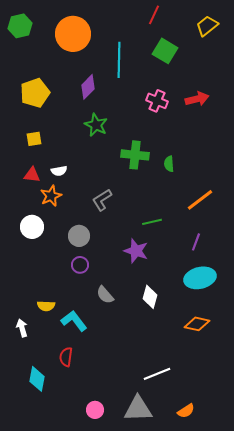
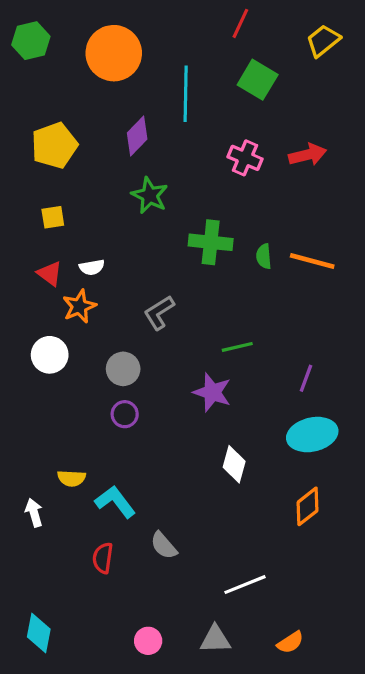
red triangle: (32, 175) -> (50, 274), turned 30
orange line: (200, 200) -> (312, 261), moved, turned 52
gray semicircle: (105, 295) -> (164, 545), moved
orange diamond: (197, 324) -> (308, 506), turned -50
cyan diamond: (37, 379) -> (39, 633), moved
gray triangle: (138, 409) -> (215, 639), size x0.7

